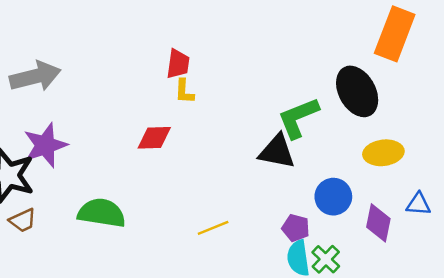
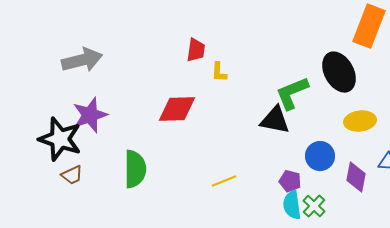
yellow L-shape: (184, 91) -> (219, 72), moved
red diamond: (154, 138) -> (177, 109), size x1.4
green semicircle: (102, 213) -> (135, 169), turned 81

